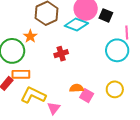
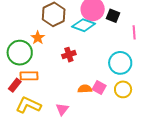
cyan circle: (117, 50) -> (120, 63), moved
yellow L-shape: (33, 95) -> (28, 105), moved
pink square: (87, 96) -> (99, 88), moved

